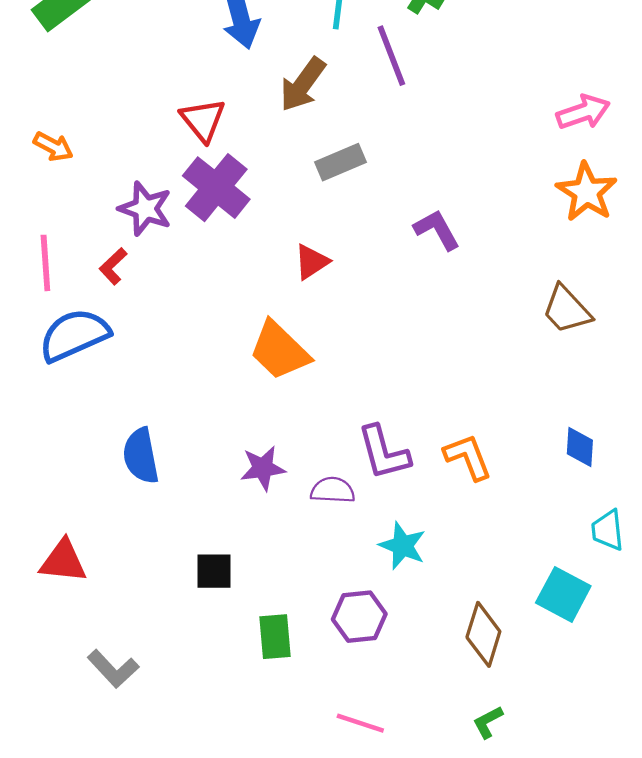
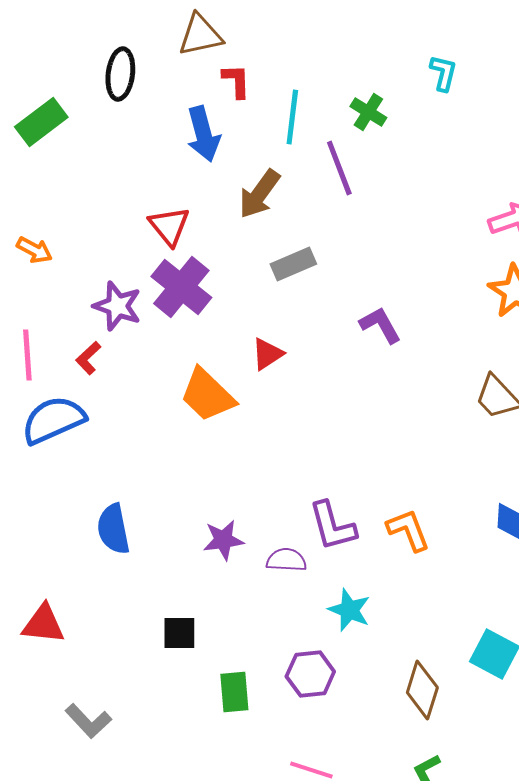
orange trapezoid: (279, 351) -> (207, 395), moved

